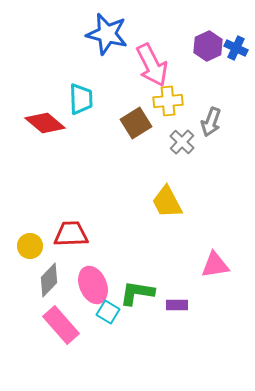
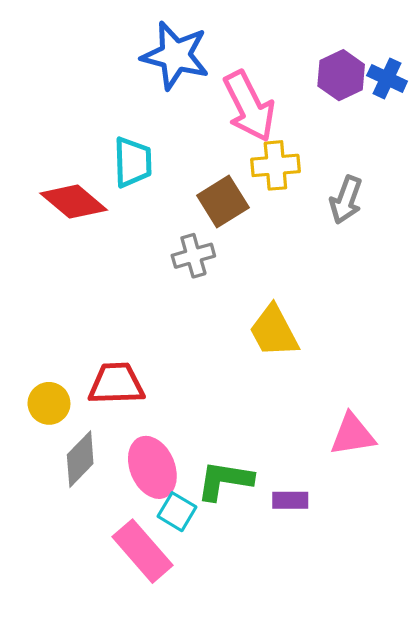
gray cross: (182, 142) -> (193, 256), moved, turned 30
pink rectangle: (61, 325) -> (143, 551), moved

